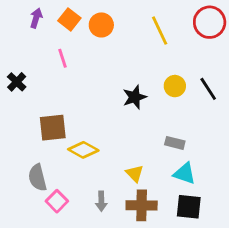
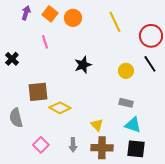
red circle: (210, 22) -> (151, 36), moved
yellow circle: (175, 86) -> (126, 71), moved
black star: (135, 97) -> (83, 65), moved
gray semicircle: (37, 178) -> (16, 118), moved

